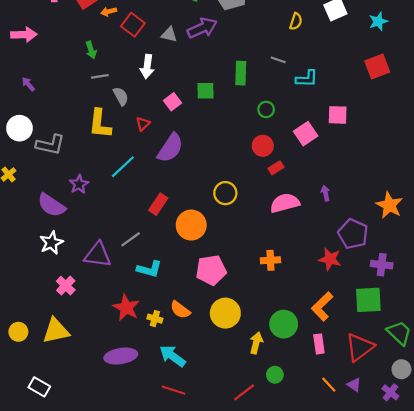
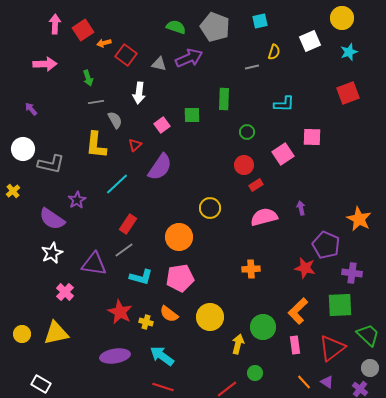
pink arrow: (24, 35) -> (45, 64), moved
gray line: (278, 60) -> (252, 67), moved, turned -32
red rectangle: (158, 204) -> (128, 224), moved
pink pentagon: (211, 270) -> (180, 278), moved

